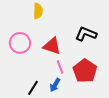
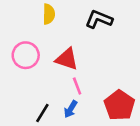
black L-shape: (86, 34) -> (99, 19), moved
red pentagon: (85, 71) -> (119, 105), moved

